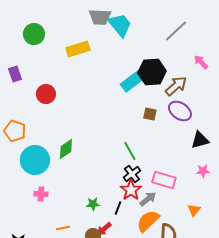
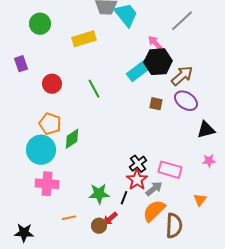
pink arrow: (201, 62) -> (155, 43), moved
orange pentagon: (15, 131) -> (50, 124), moved
green line: (130, 151) -> (94, 89), moved
pink cross: (41, 194) -> (47, 184), size x1.6
green star: (93, 204) -> (99, 194), size x1.5

